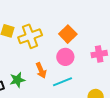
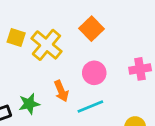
orange square: (68, 34) -> (91, 29), moved
yellow cross: (30, 36) -> (46, 45), turned -30

